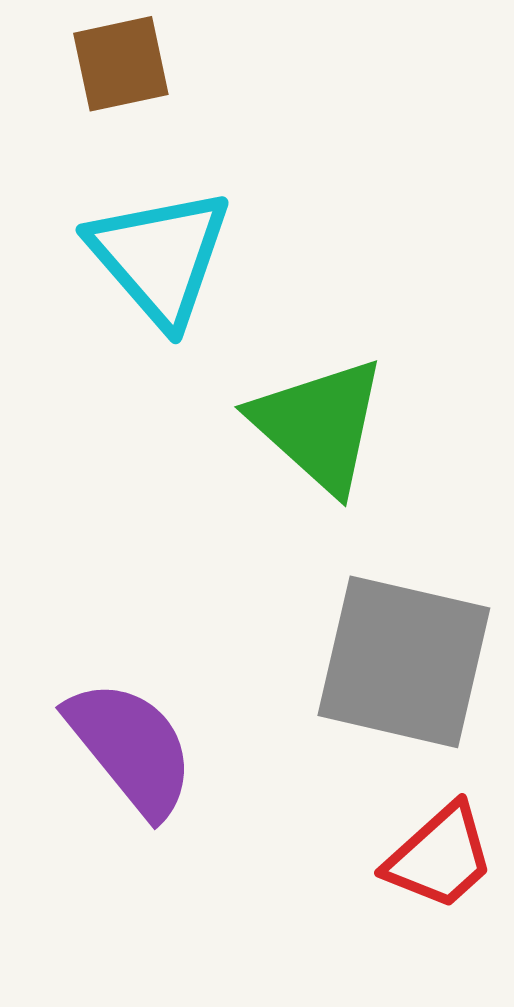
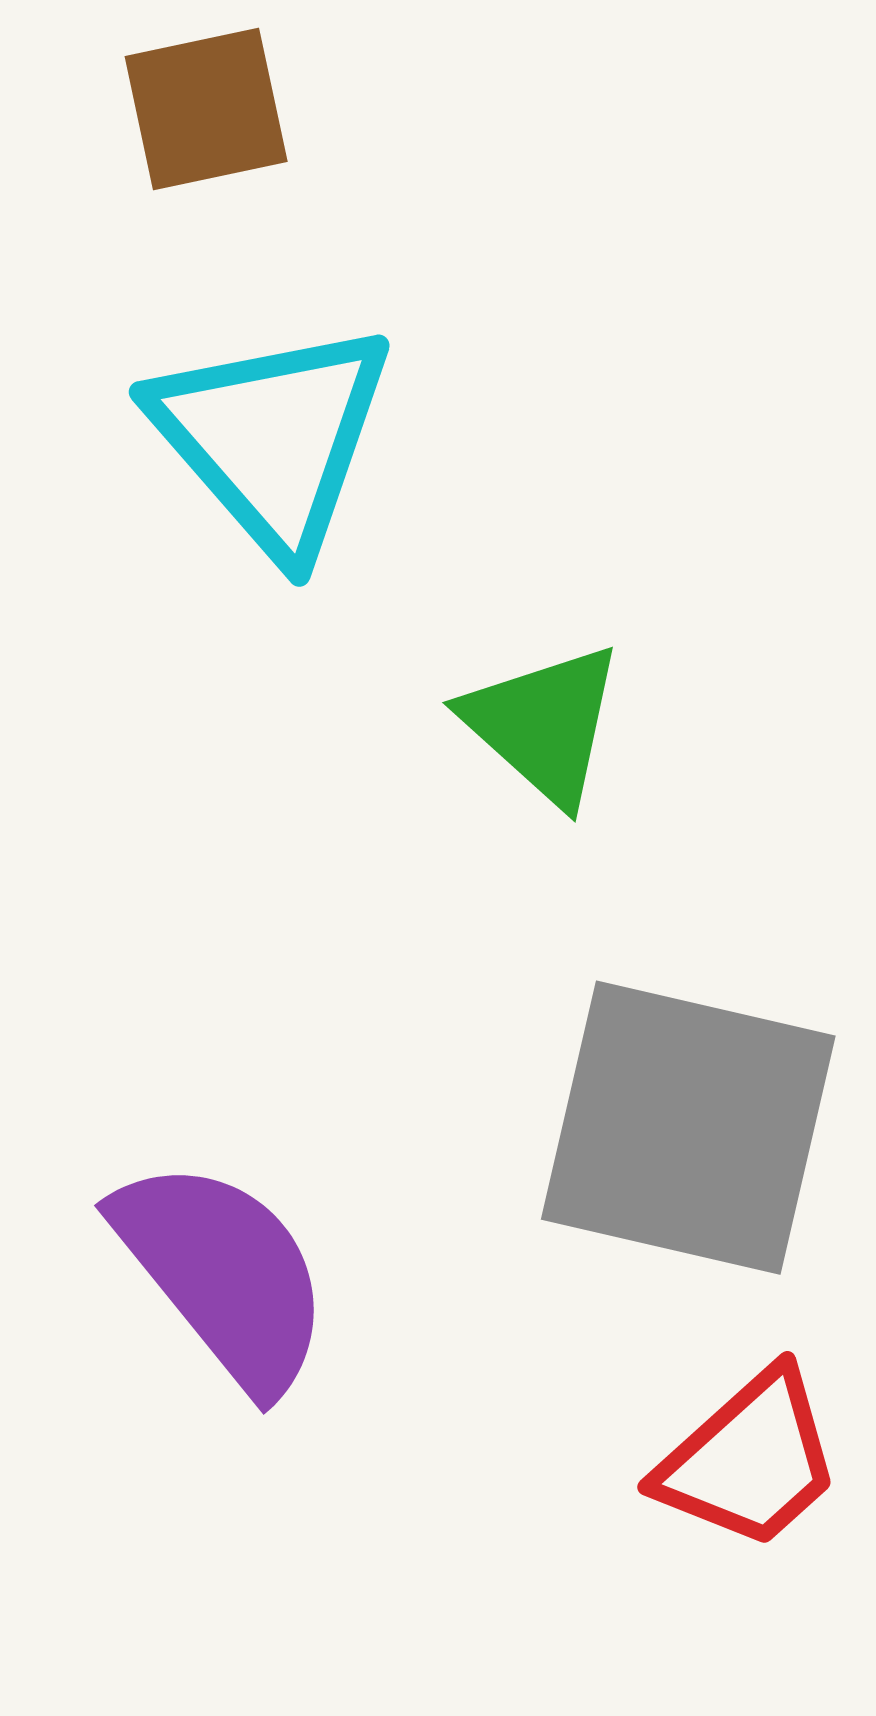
green triangle: (319, 425) -> (543, 724), size x0.7

